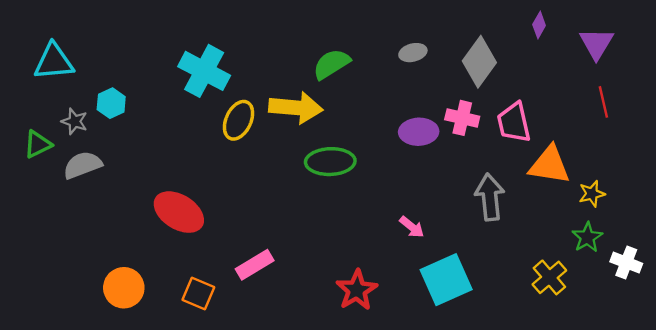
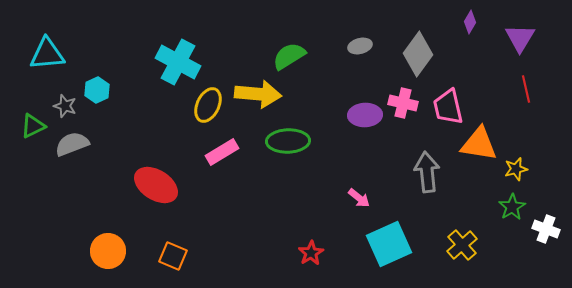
pink rectangle: (255, 265) -> (222, 152), moved
yellow cross: (549, 277) -> (462, 245), moved
red star: (357, 290) -> (311, 253), size x0.7

